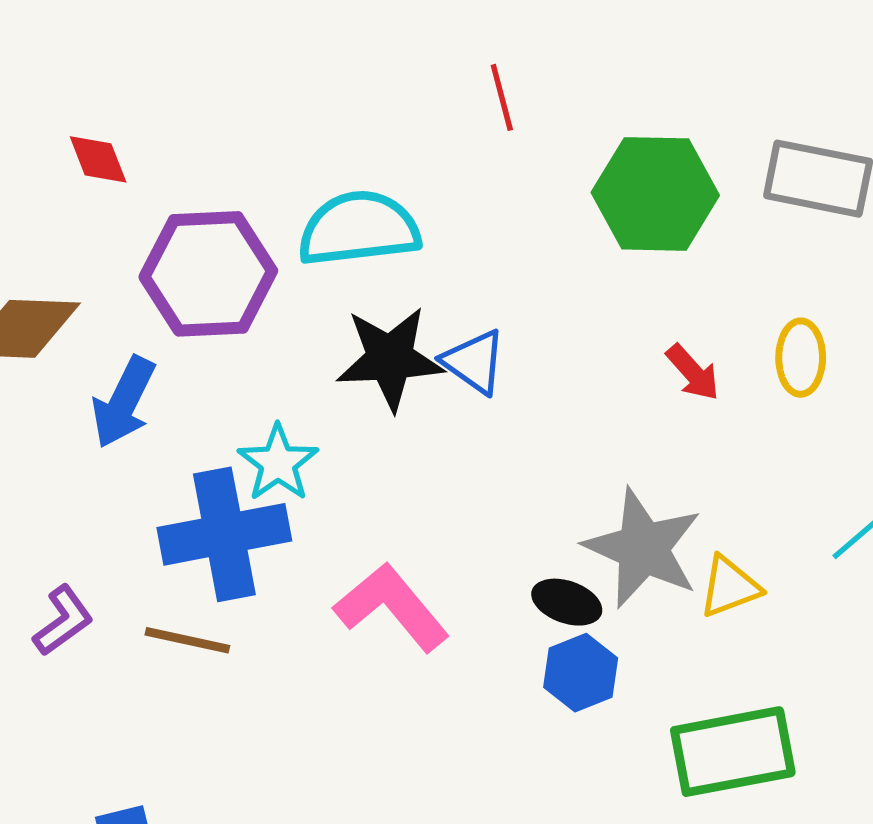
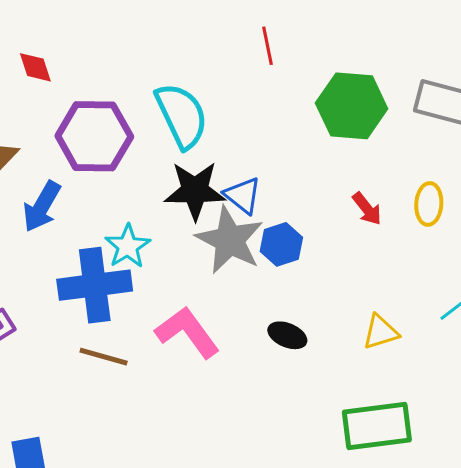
cyan semicircle: (359, 229) -> (182, 116), turned 68
gray star: (643, 548) -> (230, 240), moved
brown line: (187, 640) -> (104, 357), moved
blue hexagon: (581, 673) -> (281, 244), moved

